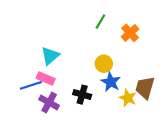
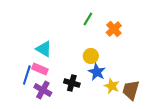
cyan triangle: (50, 56) -> (44, 49), turned -48
blue line: (31, 85) -> (27, 75), turned -54
brown trapezoid: (145, 88) -> (131, 90), moved

